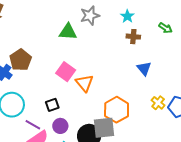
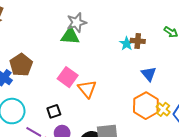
gray star: (90, 16) -> (77, 23), moved
cyan star: (127, 16) -> (127, 44), moved
orange hexagon: (117, 110) -> (146, 106), moved

